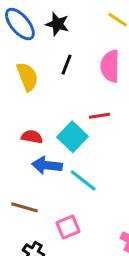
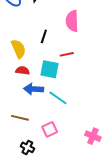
black line: (66, 65) -> (44, 36), moved
yellow semicircle: (27, 77) -> (18, 49), moved
cyan square: (73, 137) -> (50, 69), turned -30

